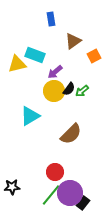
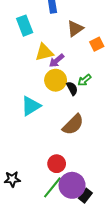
cyan rectangle: (35, 55) -> (25, 26), moved, turned 48
yellow triangle: (17, 64) -> (44, 52), moved
black semicircle: (69, 89) -> (72, 88), moved, turned -64

